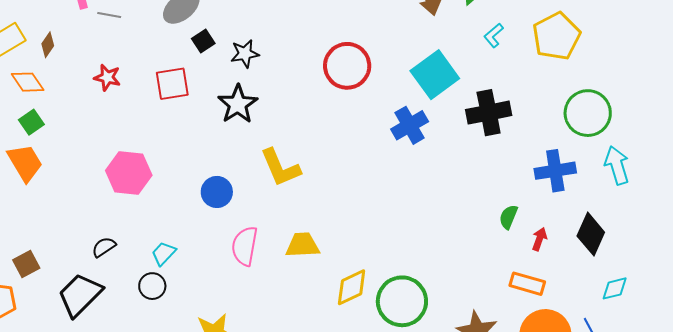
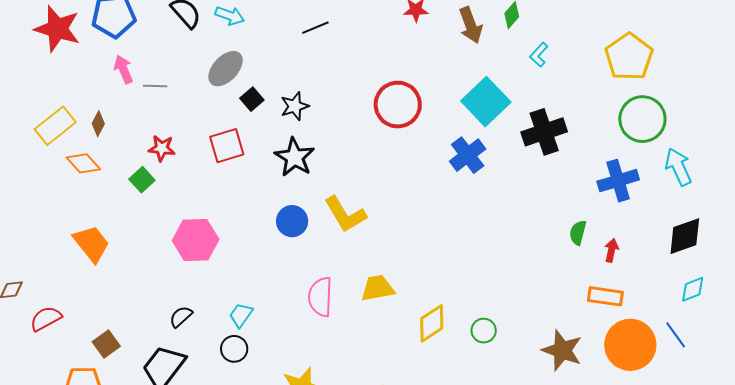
yellow pentagon: (556, 36) -> (629, 57), moved
green square: (31, 122) -> (142, 180), moved
blue circle: (217, 192) -> (292, 221), moved
black diamond: (591, 234) -> (685, 236), moved, turned 54
green circle: (402, 301) -> (484, 331), size x0.5

